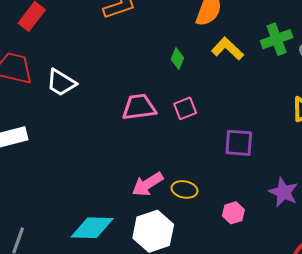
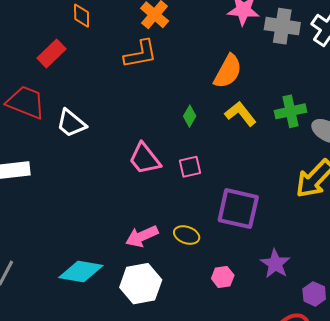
pink trapezoid: (139, 107) -> (145, 159), turned -129
purple square: (239, 143) -> (238, 209), size x1.4
yellow ellipse: (184, 189) -> (187, 235), moved

